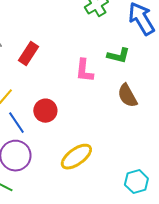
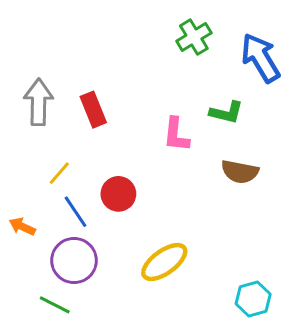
red rectangle: (28, 54) -> (93, 110), turned -55
brown semicircle: (127, 96) -> (240, 172), turned -50

